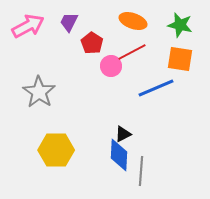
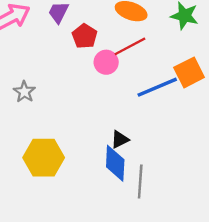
orange square: (180, 59) -> (189, 72), moved, turned -36
gray star: (39, 92) -> (24, 92), size x0.6

